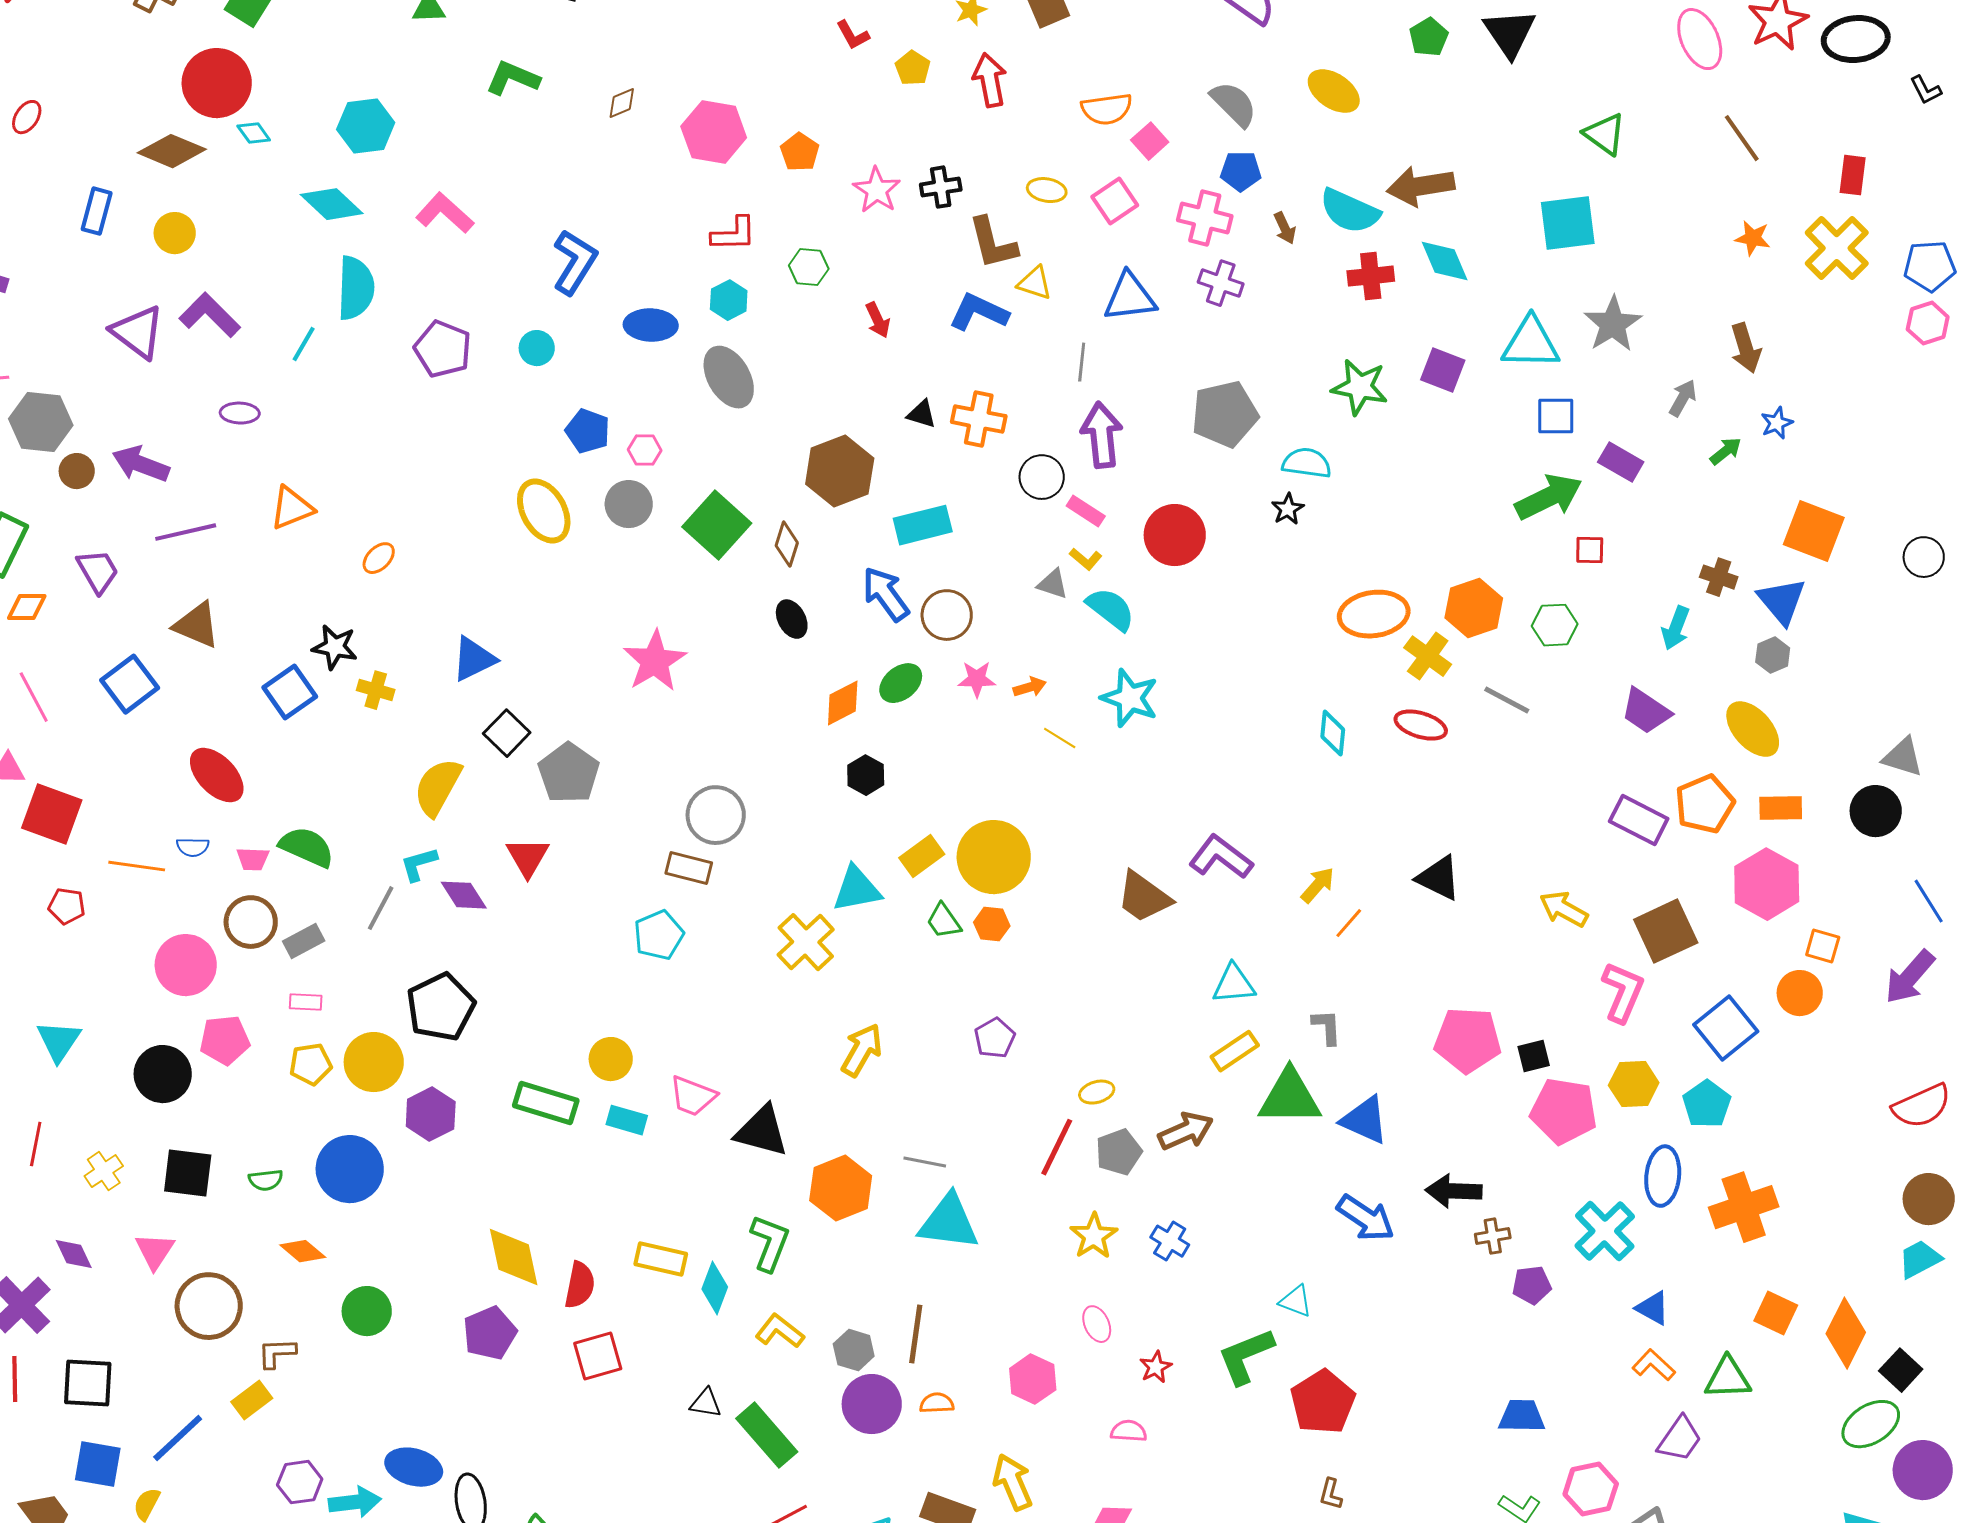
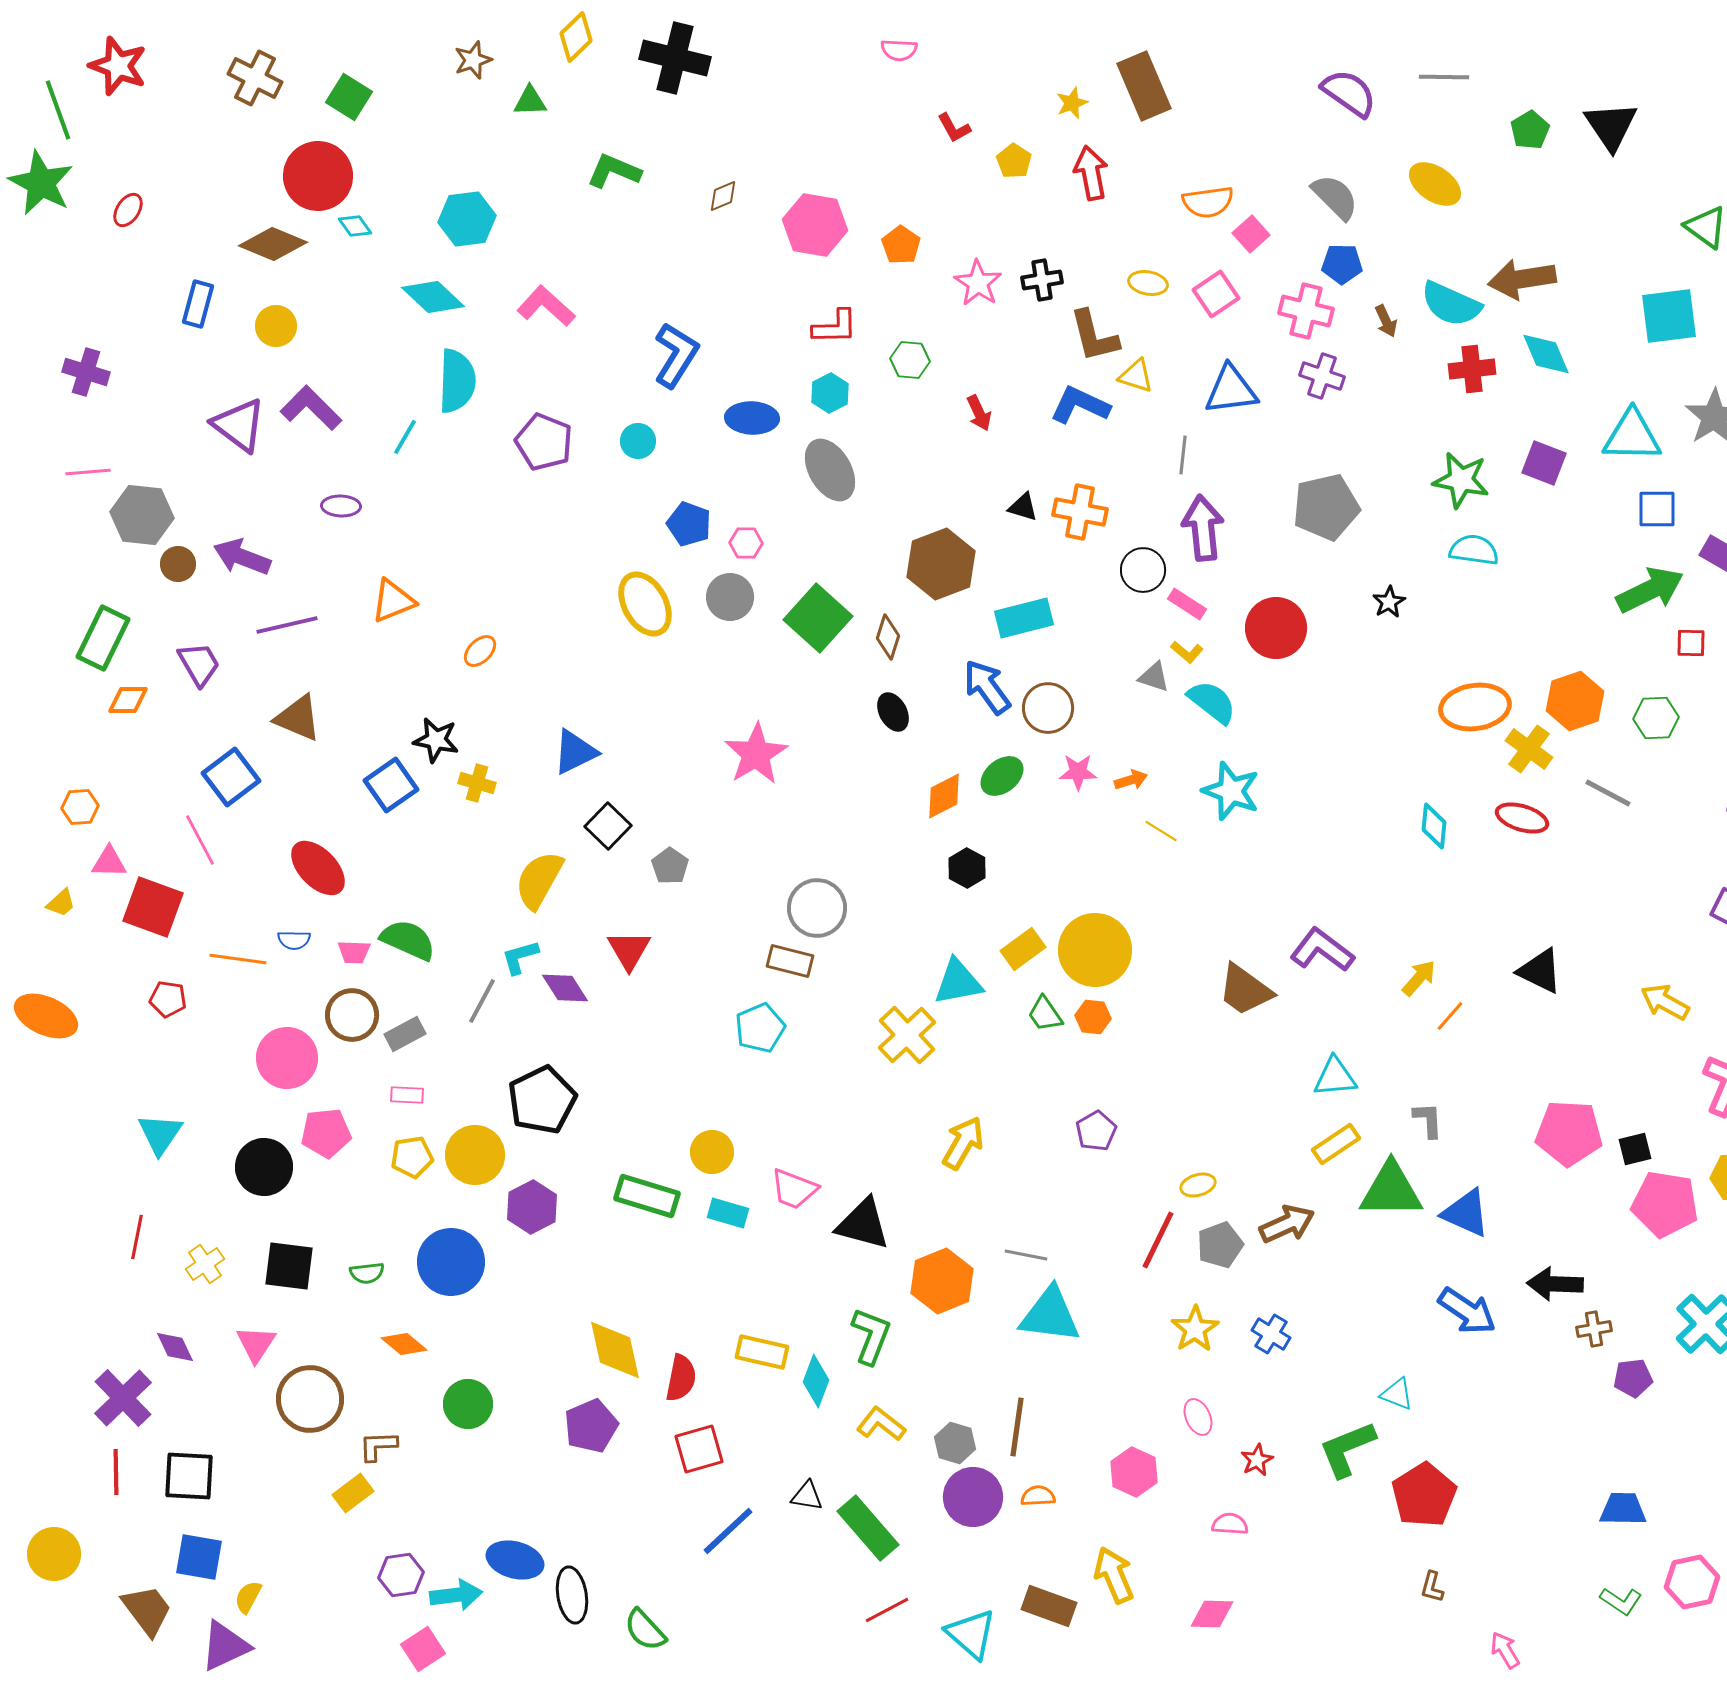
cyan semicircle: (1307, 463) -> (1474, 550), moved
pink line: (34, 697) -> (200, 840), moved
gray pentagon: (569, 773) -> (670, 866), size x0.6
blue line: (178, 1438) -> (728, 1531), moved

